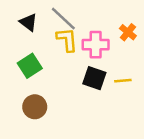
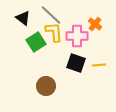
orange cross: (128, 32) -> (95, 24), moved
green square: (30, 66) -> (36, 42), moved
brown circle: (35, 107) -> (46, 86), moved

